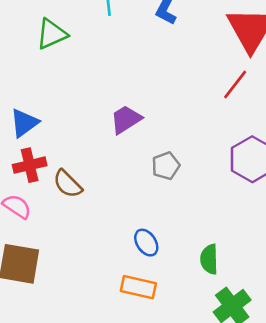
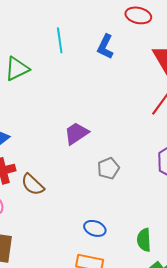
blue ellipse: (146, 243) -> (95, 228), turned -35

